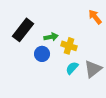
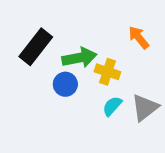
orange arrow: (95, 17) -> (139, 37), moved
green arrow: (51, 37) -> (79, 58), size x1.5

